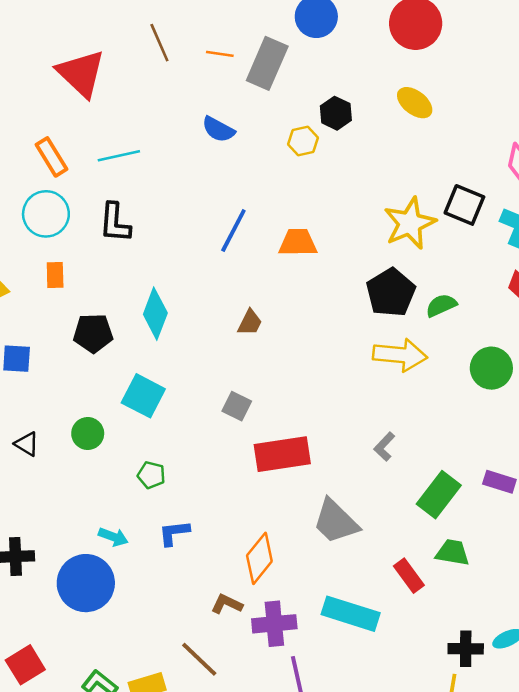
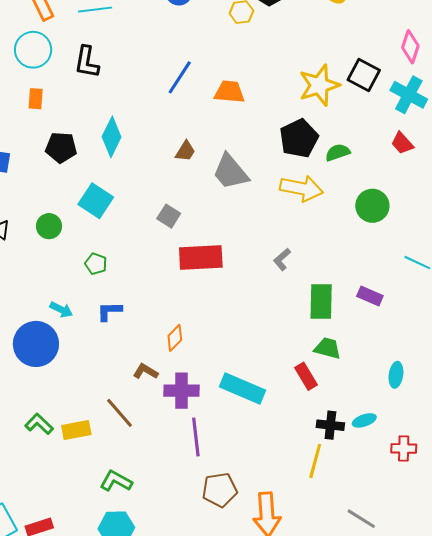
green rectangle: (439, 495) -> (321, 301), turned -42
gray trapezoid: (336, 521) -> (230, 172), moved
orange diamond: (259, 558) -> (175, 338), size x0.7
red rectangle: (409, 576) -> (306, 376), moved

